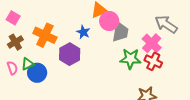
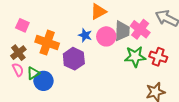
pink square: (13, 18) -> (22, 25), moved
pink circle: (109, 21) -> (106, 36), moved
pink cross: (152, 43) -> (140, 29), moved
pink semicircle: (12, 68) -> (18, 70), moved

